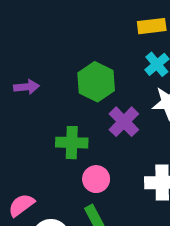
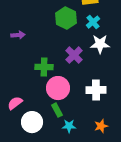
green hexagon: (96, 82) -> (66, 18), moved
pink circle: (96, 179) -> (58, 88), size x1.5

